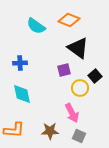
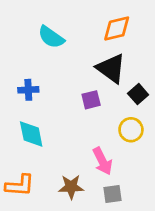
orange diamond: (69, 20) -> (117, 29), moved, turned -35
black square: (95, 76) -> (138, 94), moved
yellow circle: (80, 88) -> (131, 130), moved
gray square: (79, 136) -> (112, 194), turned -32

